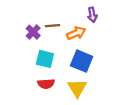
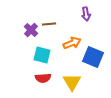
orange arrow: (76, 33) -> (72, 43), moved
blue square: (82, 61) -> (93, 57), moved

